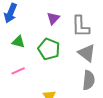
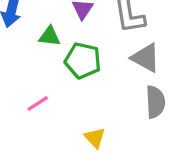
green triangle: (18, 42) -> (50, 36), moved

